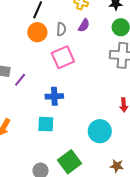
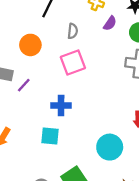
purple semicircle: (84, 25) -> (110, 23), moved
orange circle: (37, 32) -> (30, 45), moved

